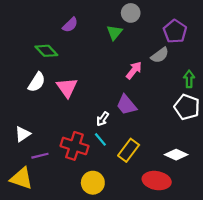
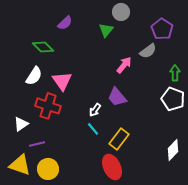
red cross: (74, 146) -> (48, 106), moved
white diamond: (176, 155) -> (173, 150), moved, turned -70
red ellipse: (157, 181) -> (112, 167), moved, turned 55
yellow circle: (93, 183) -> (48, 169), moved

